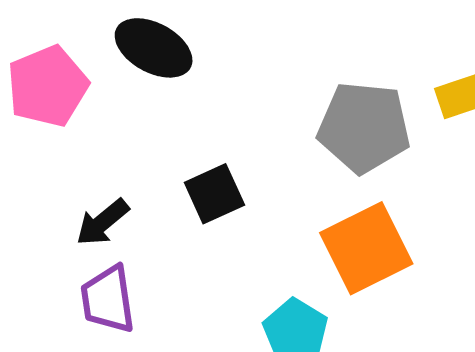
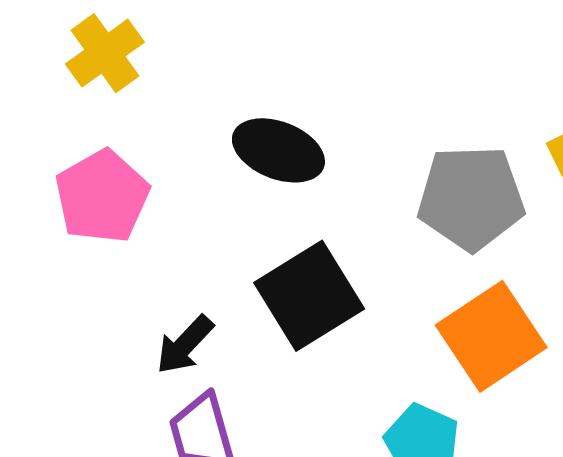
black ellipse: (154, 48) -> (278, 150), moved
black square: (214, 194) -> (309, 296), size x1.5

